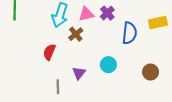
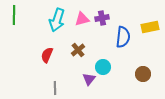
purple cross: (107, 13) -> (102, 18), turned 32
brown cross: (76, 34) -> (78, 50), moved
purple triangle: (79, 73) -> (89, 79), moved

